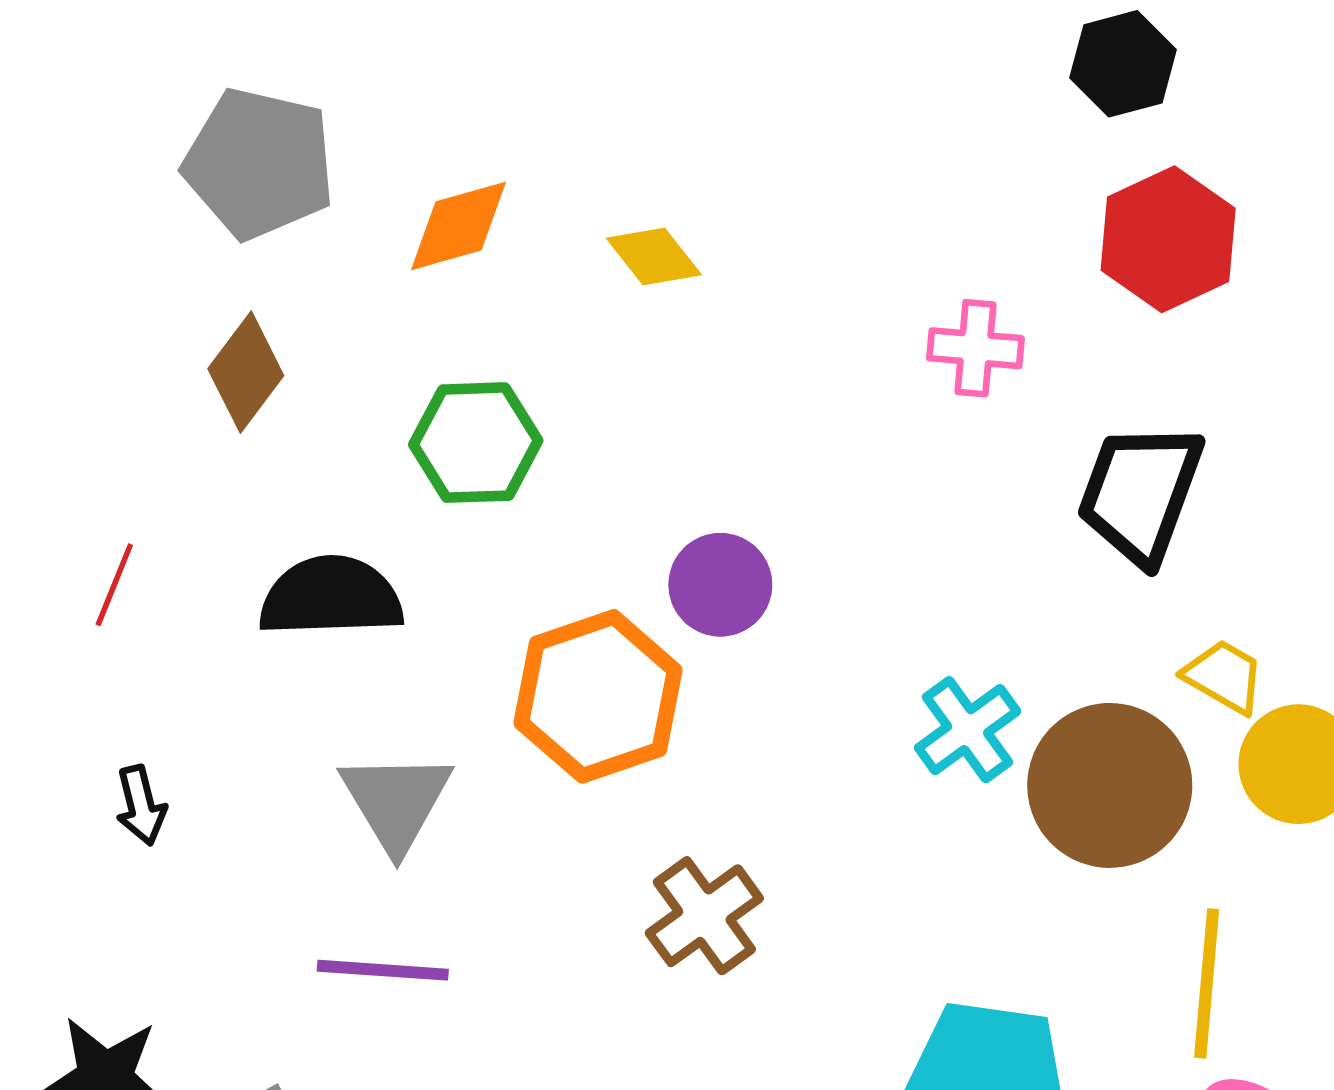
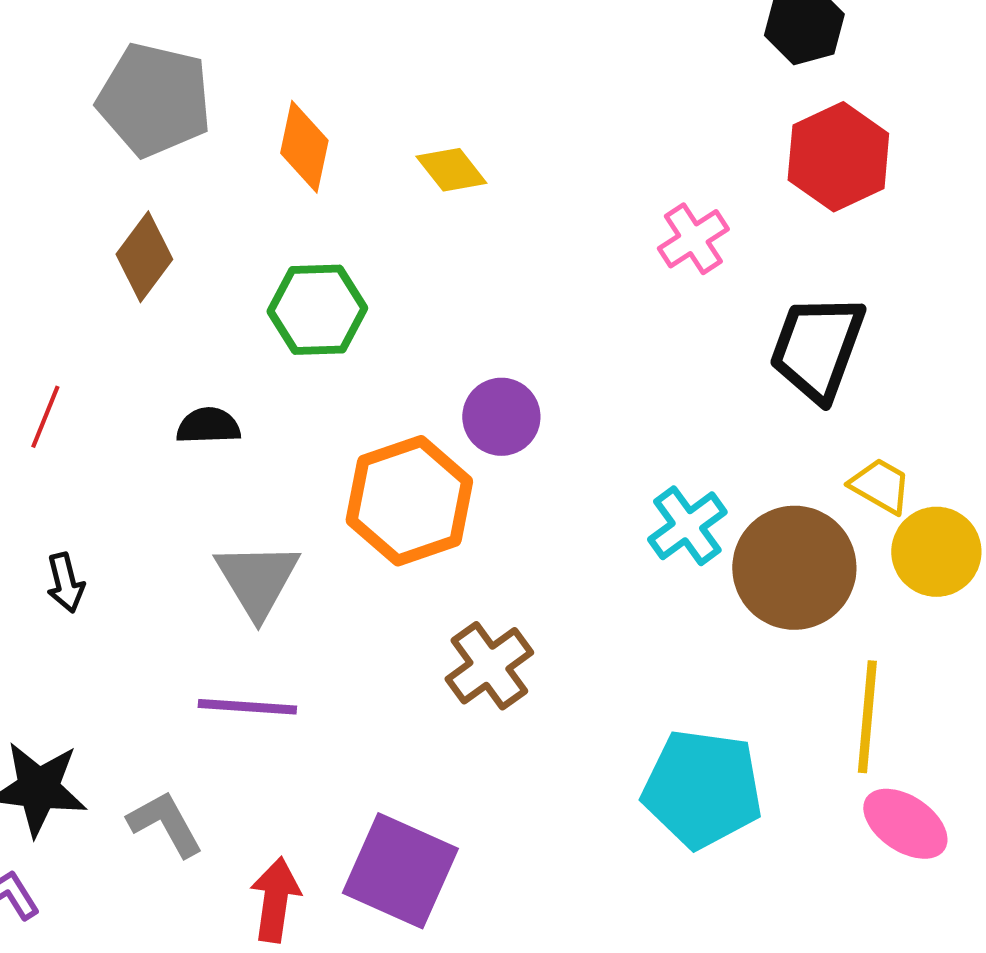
orange diamond: (459, 226) -> (304, 147), turned -62
pink cross: (975, 348) -> (693, 239), turned -38
black semicircle: (331, 597) -> (208, 426), size x0.6

